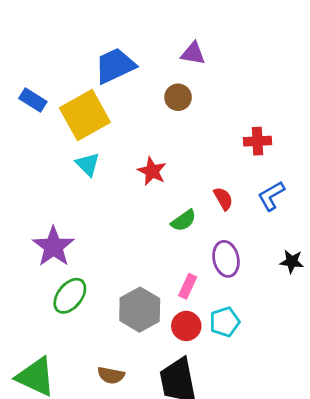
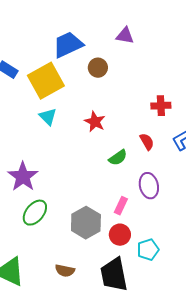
brown circle: (178, 97) -> (98, 68), moved
red cross: (257, 141) -> (161, 106), moved
cyan pentagon: (225, 322) -> (148, 250), moved

